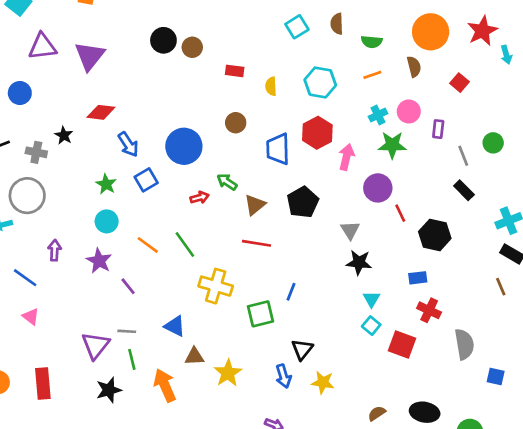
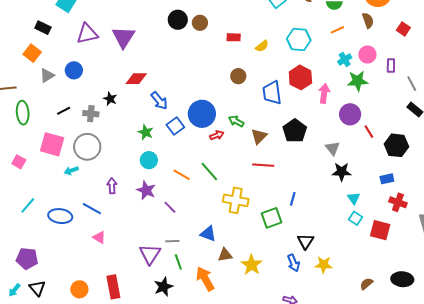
yellow semicircle: (271, 86) -> (262, 46), turned -120
blue circle: (184, 146) -> (202, 114), moved

